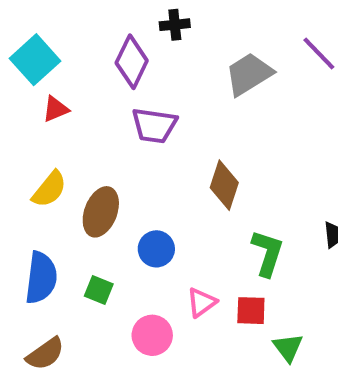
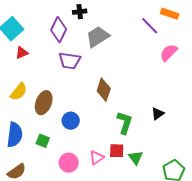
gray trapezoid: (249, 74) -> (98, 37), moved
pink triangle: (202, 302) -> (97, 158), moved
green triangle: (288, 348) -> (136, 158), moved

